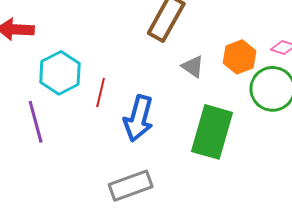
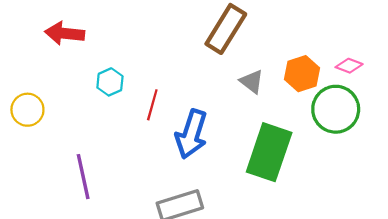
cyan hexagon: (60, 73) -> (110, 82), size x0.6
purple line: (36, 122) -> (83, 177), moved

